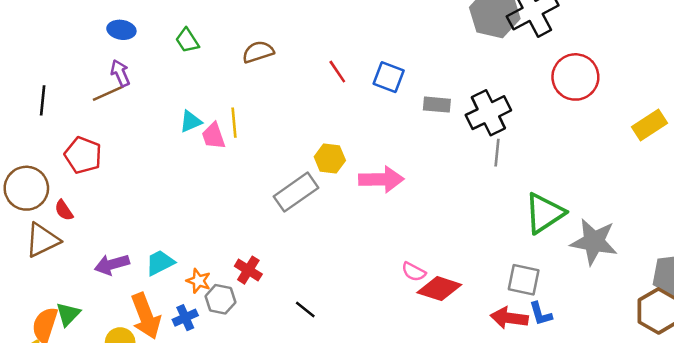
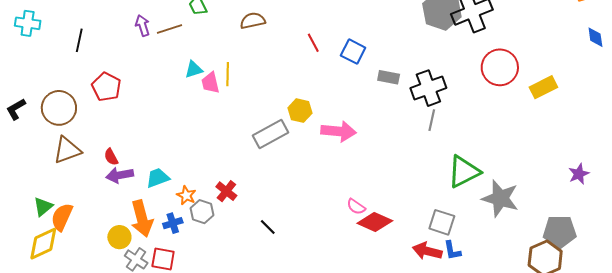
brown line: (108, 93) -> (169, 29), moved
yellow rectangle: (650, 125) -> (543, 87), moved
red semicircle: (64, 210) -> (111, 157), moved
green triangle: (68, 314) -> (43, 207), moved

